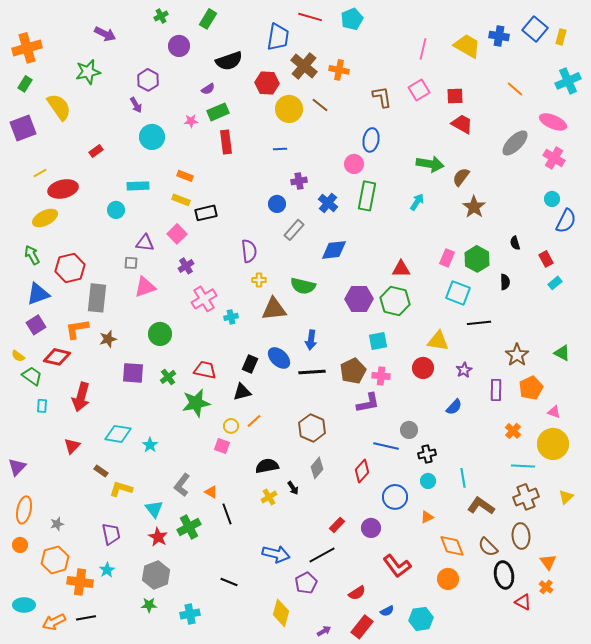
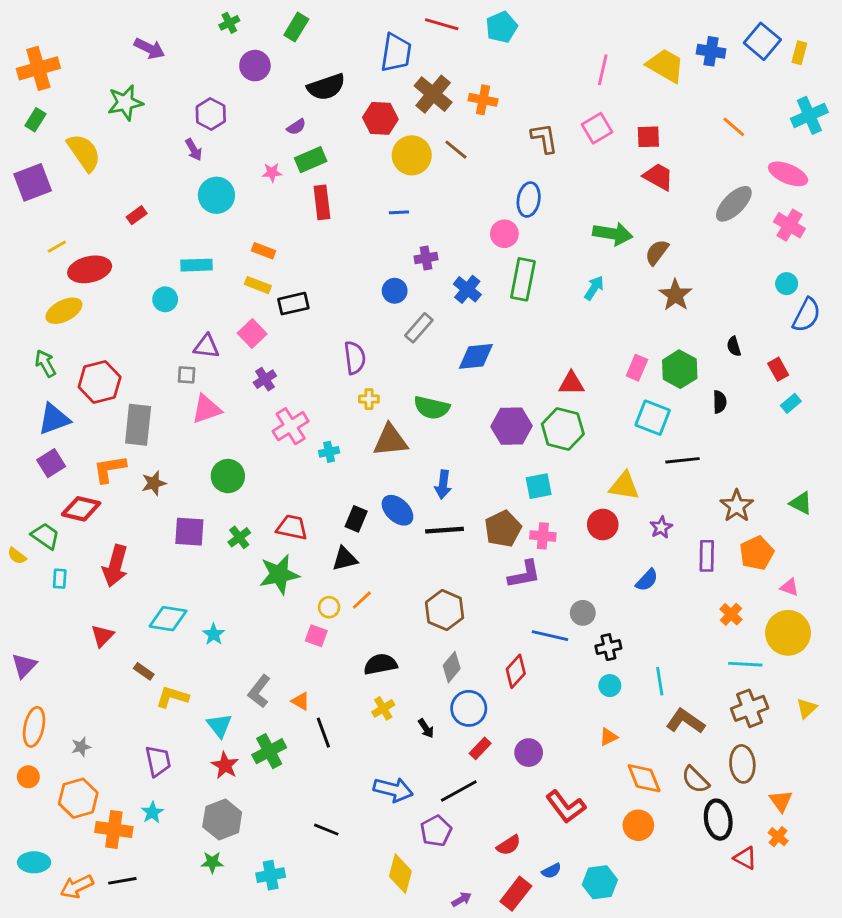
yellow semicircle: (18, 356) -> (17, 556), moved
black arrow: (293, 488) -> (426, 728), moved
blue circle: (395, 497) -> (469, 708), moved

